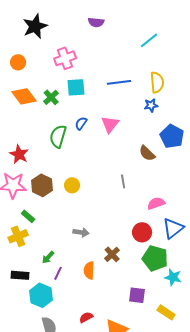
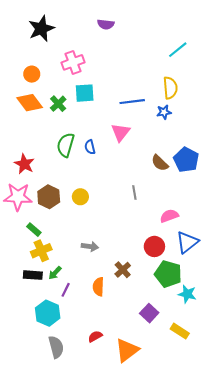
cyan line: (149, 40) -> (178, 50), moved
orange circle: (18, 62) -> (32, 74), moved
blue line: (119, 82) -> (132, 102), moved
blue semicircle: (81, 123) -> (90, 147), moved, turned -48
blue pentagon: (172, 136) -> (186, 160), moved
yellow cross: (18, 236) -> (41, 251), moved
black rectangle: (20, 275) -> (33, 275), moved
purple square: (137, 295) -> (149, 313), turned 36

